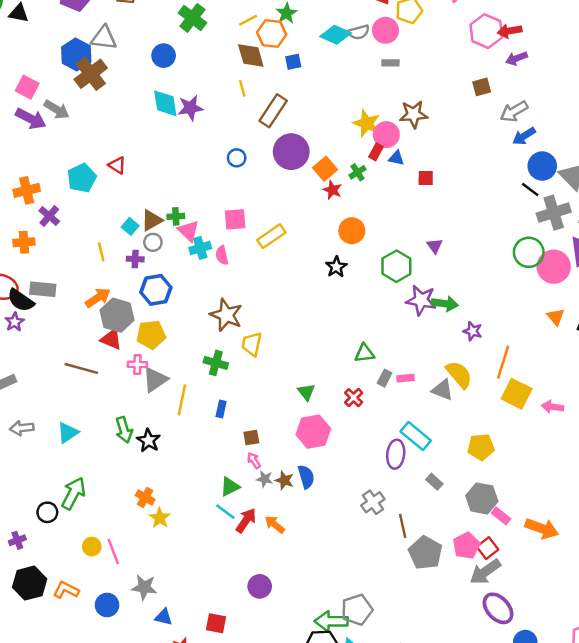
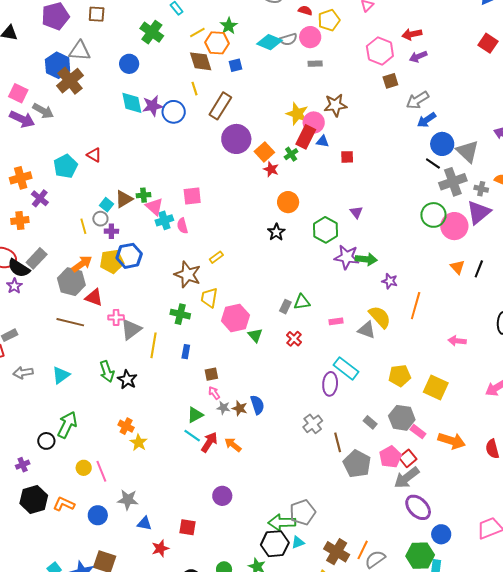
pink hexagon: (486, 31) -> (380, 51), moved
red rectangle: (376, 152) -> (306, 137), size x1.6
blue circle: (237, 158) -> (174, 112), moved, size x1.5
yellow rectangle: (271, 236) -> (216, 257), moved, size x0.6
gray circle: (153, 242) -> (100, 219), moved
gray rectangle: (43, 289) -> (37, 258), turned -50
gray hexagon: (117, 315) -> (71, 282), moved
yellow pentagon: (151, 335) -> (112, 261), moved
gray rectangle: (385, 378) -> (285, 307), moved
yellow square: (517, 394) -> (436, 388), moved
pink hexagon: (313, 432) -> (235, 318), moved
gray rectangle: (434, 482) -> (370, 422), moved

